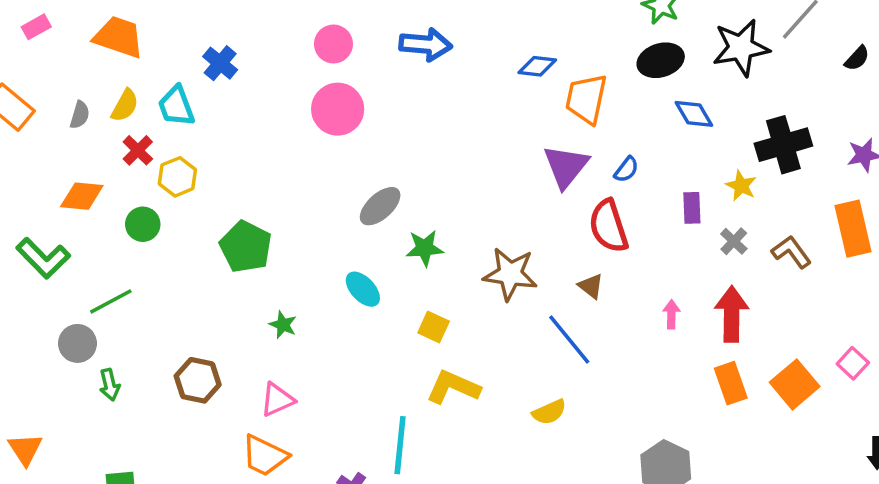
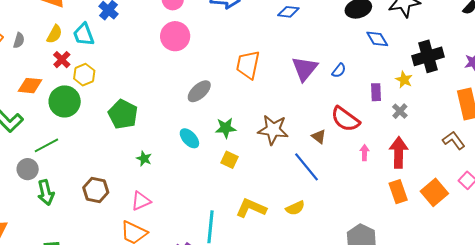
orange trapezoid: (586, 99) -> (248, 65), moved
gray semicircle: (80, 115) -> (19, 40), moved
green circle: (143, 224) -> (65, 101), size x1.6
red semicircle: (608, 226) -> (345, 119), moved, turned -36
green star: (425, 248) -> (226, 128), moved
brown L-shape: (791, 252) -> (454, 140), moved
green arrow: (110, 385) -> (46, 193), size x1.4
yellow L-shape: (453, 387) -> (251, 208), moved

